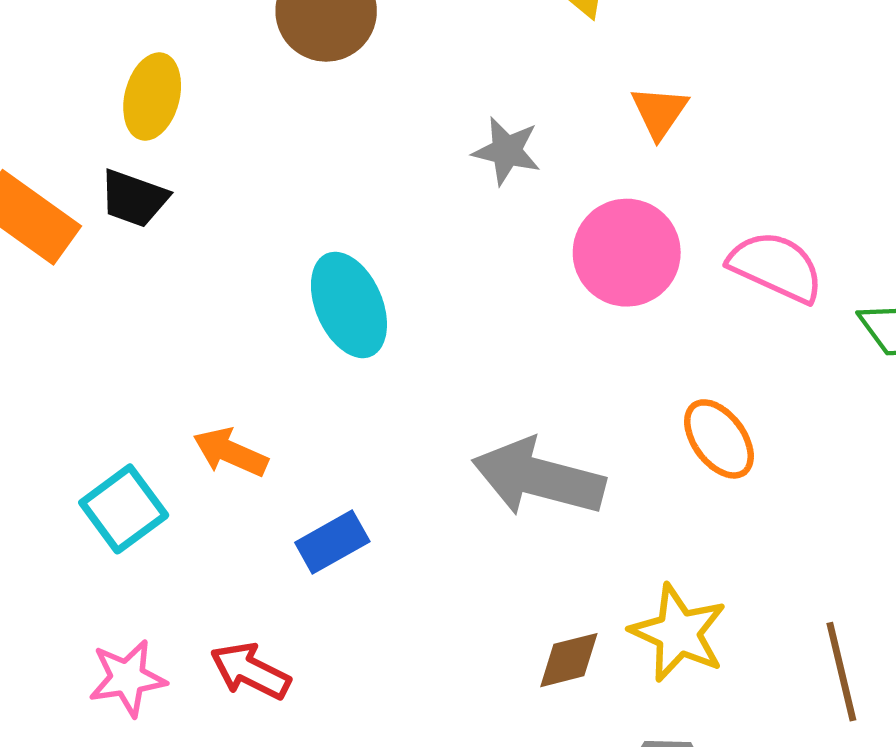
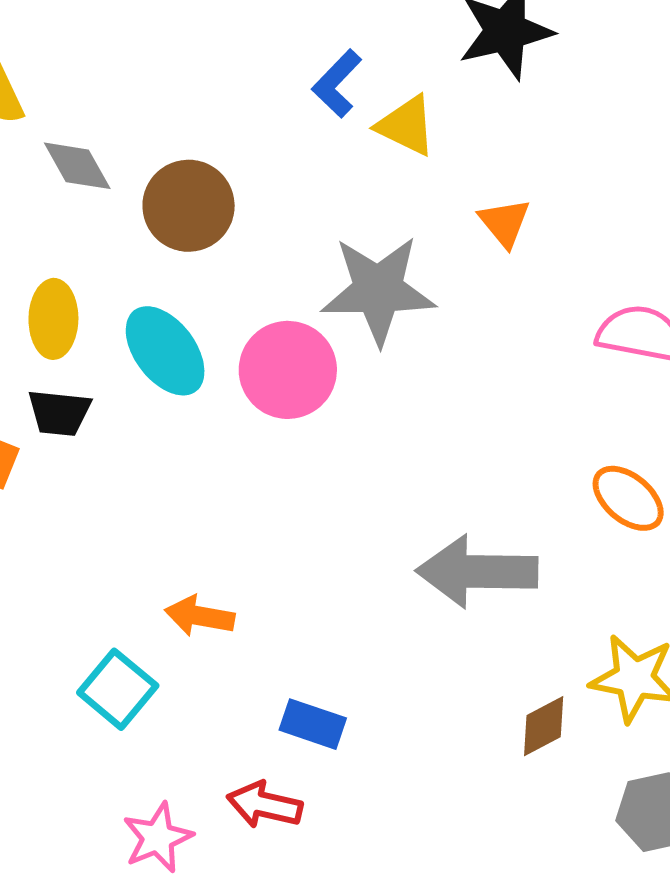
gray star: (507, 151) -> (378, 290), size x1.8
pink circle: (627, 253) -> (288, 370), moved
cyan ellipse: (349, 305) -> (165, 351), moved
blue rectangle: (332, 542) -> (313, 724), moved, turned 62

